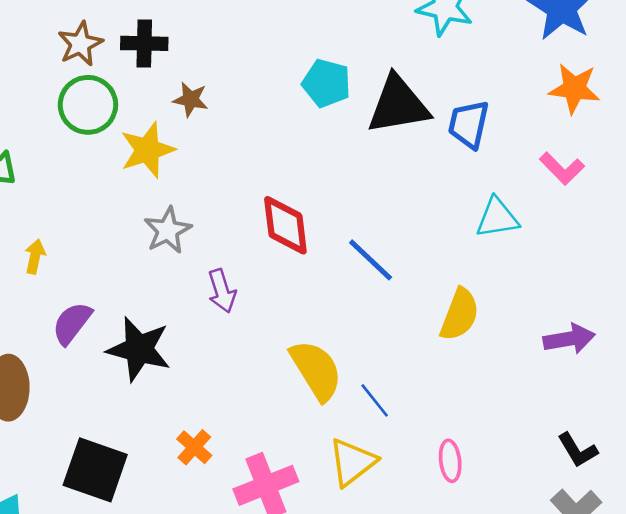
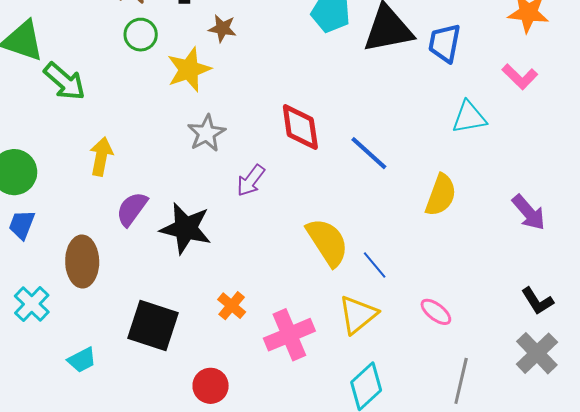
green circle: (88, 105) -> (141, 35), size x0.7
yellow arrow: (35, 257) -> (101, 156), size x1.4
purple arrow: (222, 291) -> (251, 181), turned 56
purple arrow: (569, 339) -> (529, 212), turned 60
pink ellipse: (450, 461) -> (436, 312), turned -44

